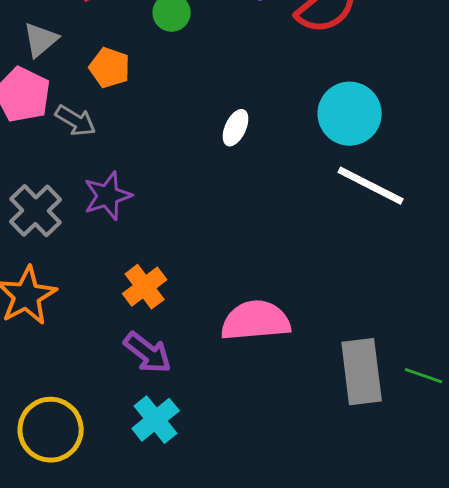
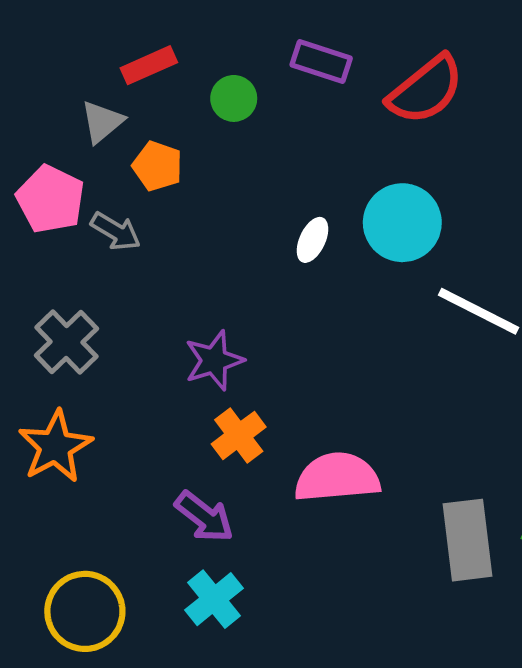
gray triangle: (41, 40) -> (102, 122), moved
cyan circle: (350, 114) -> (402, 223), moved
purple star: (108, 196) -> (214, 360), moved
orange cross: (145, 287) -> (239, 435), moved

